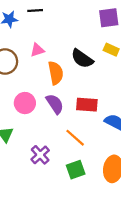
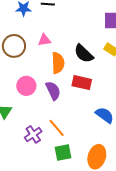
red rectangle: (87, 105) -> (82, 83), moved
orange line: (75, 138) -> (57, 128), moved

